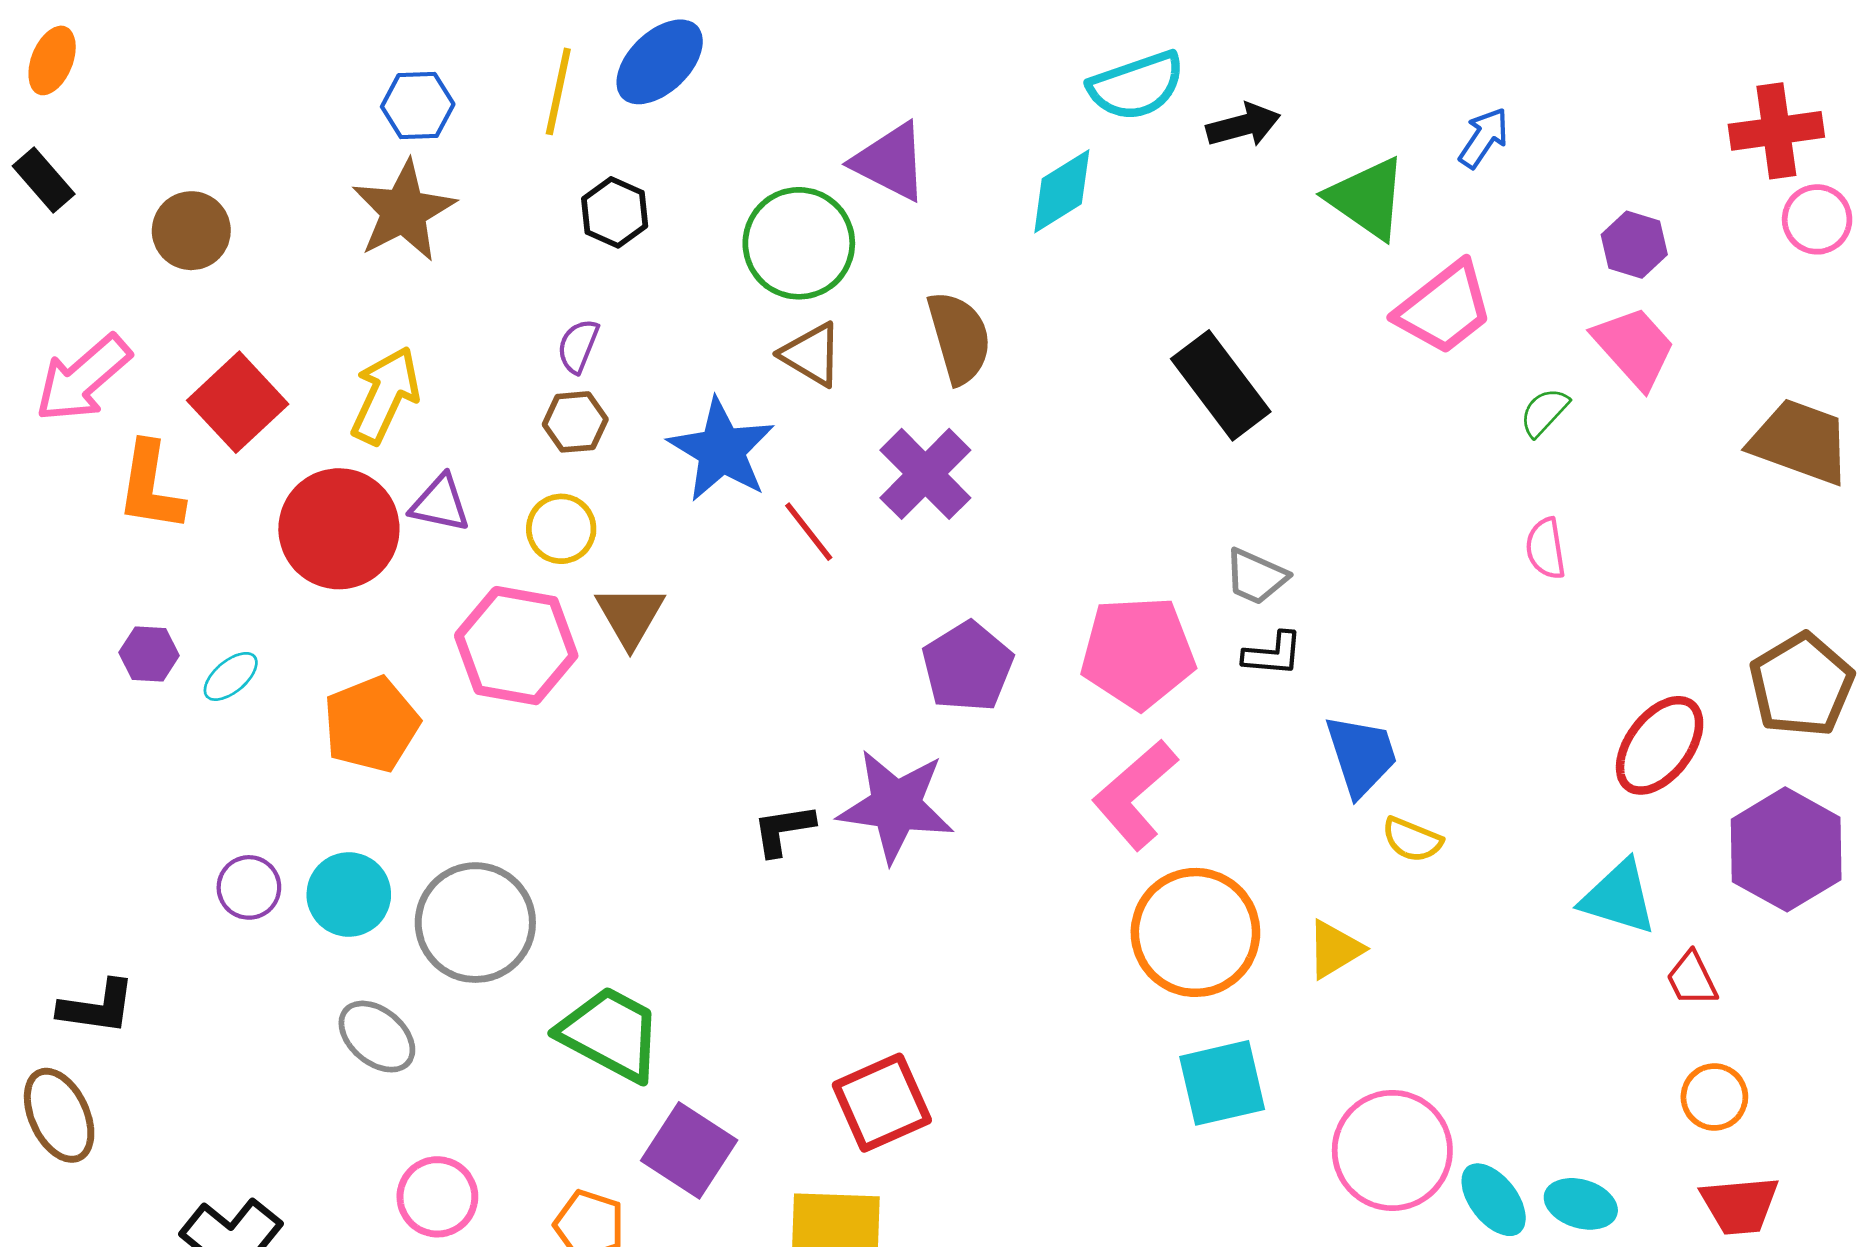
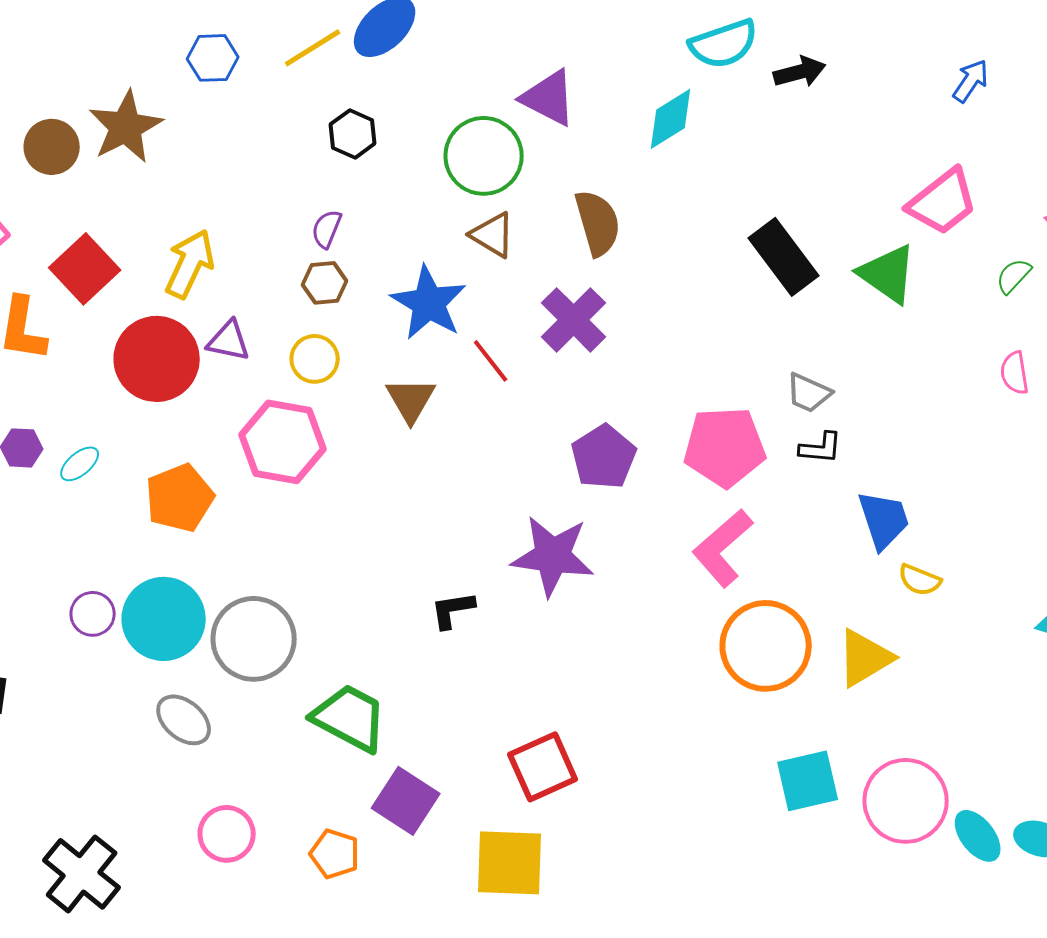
yellow line: (558, 91) -> (313, 48), turned 46
green triangle: (1367, 198) -> (888, 274), moved
brown star: (404, 211) -> (126, 127), moved
brown triangle: (630, 616) -> (411, 400), moved
black L-shape: (783, 830) -> (453, 610), moved
cyan circle: (349, 894) -> (164, 619), size x1.4
yellow triangle: (1335, 949) -> (865, 658), size x1.4
cyan square: (1222, 1083) -> (808, 781), moved

